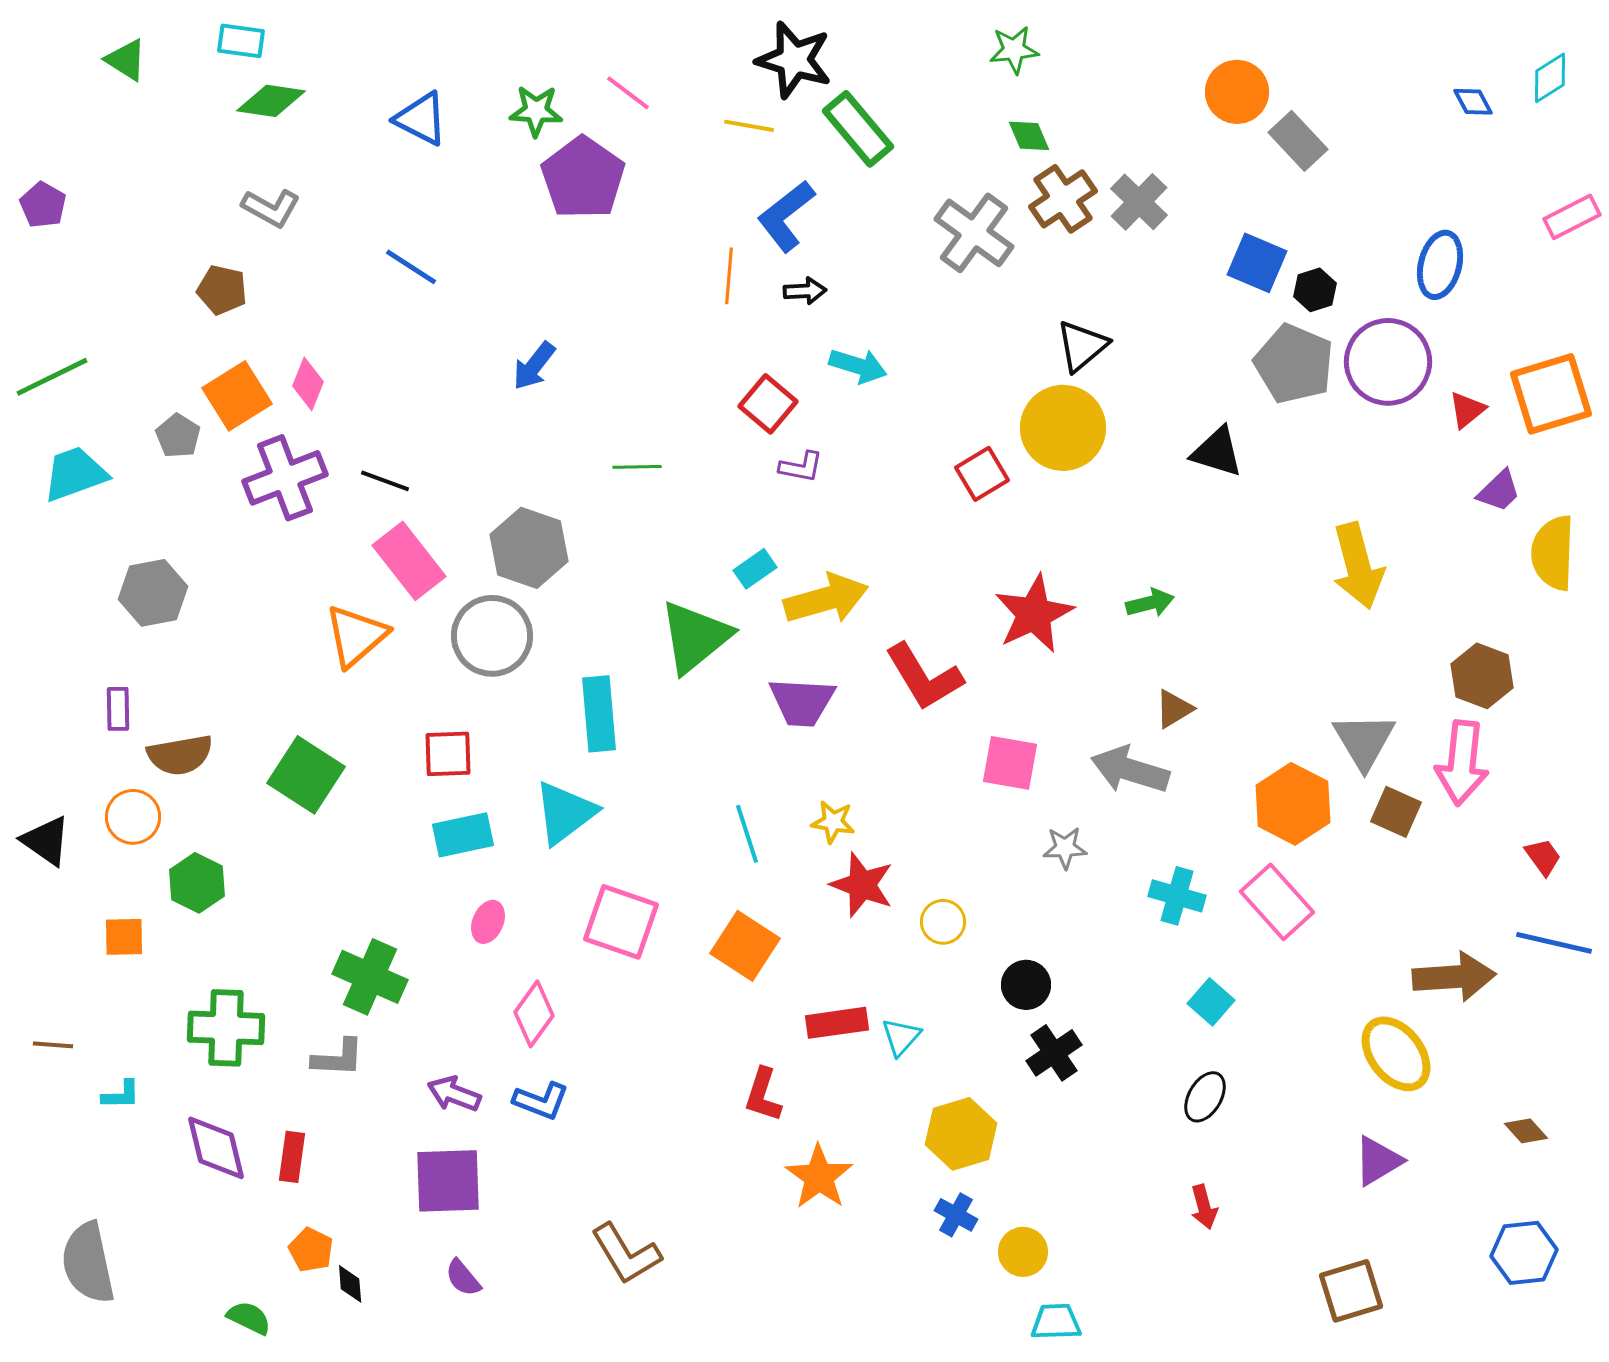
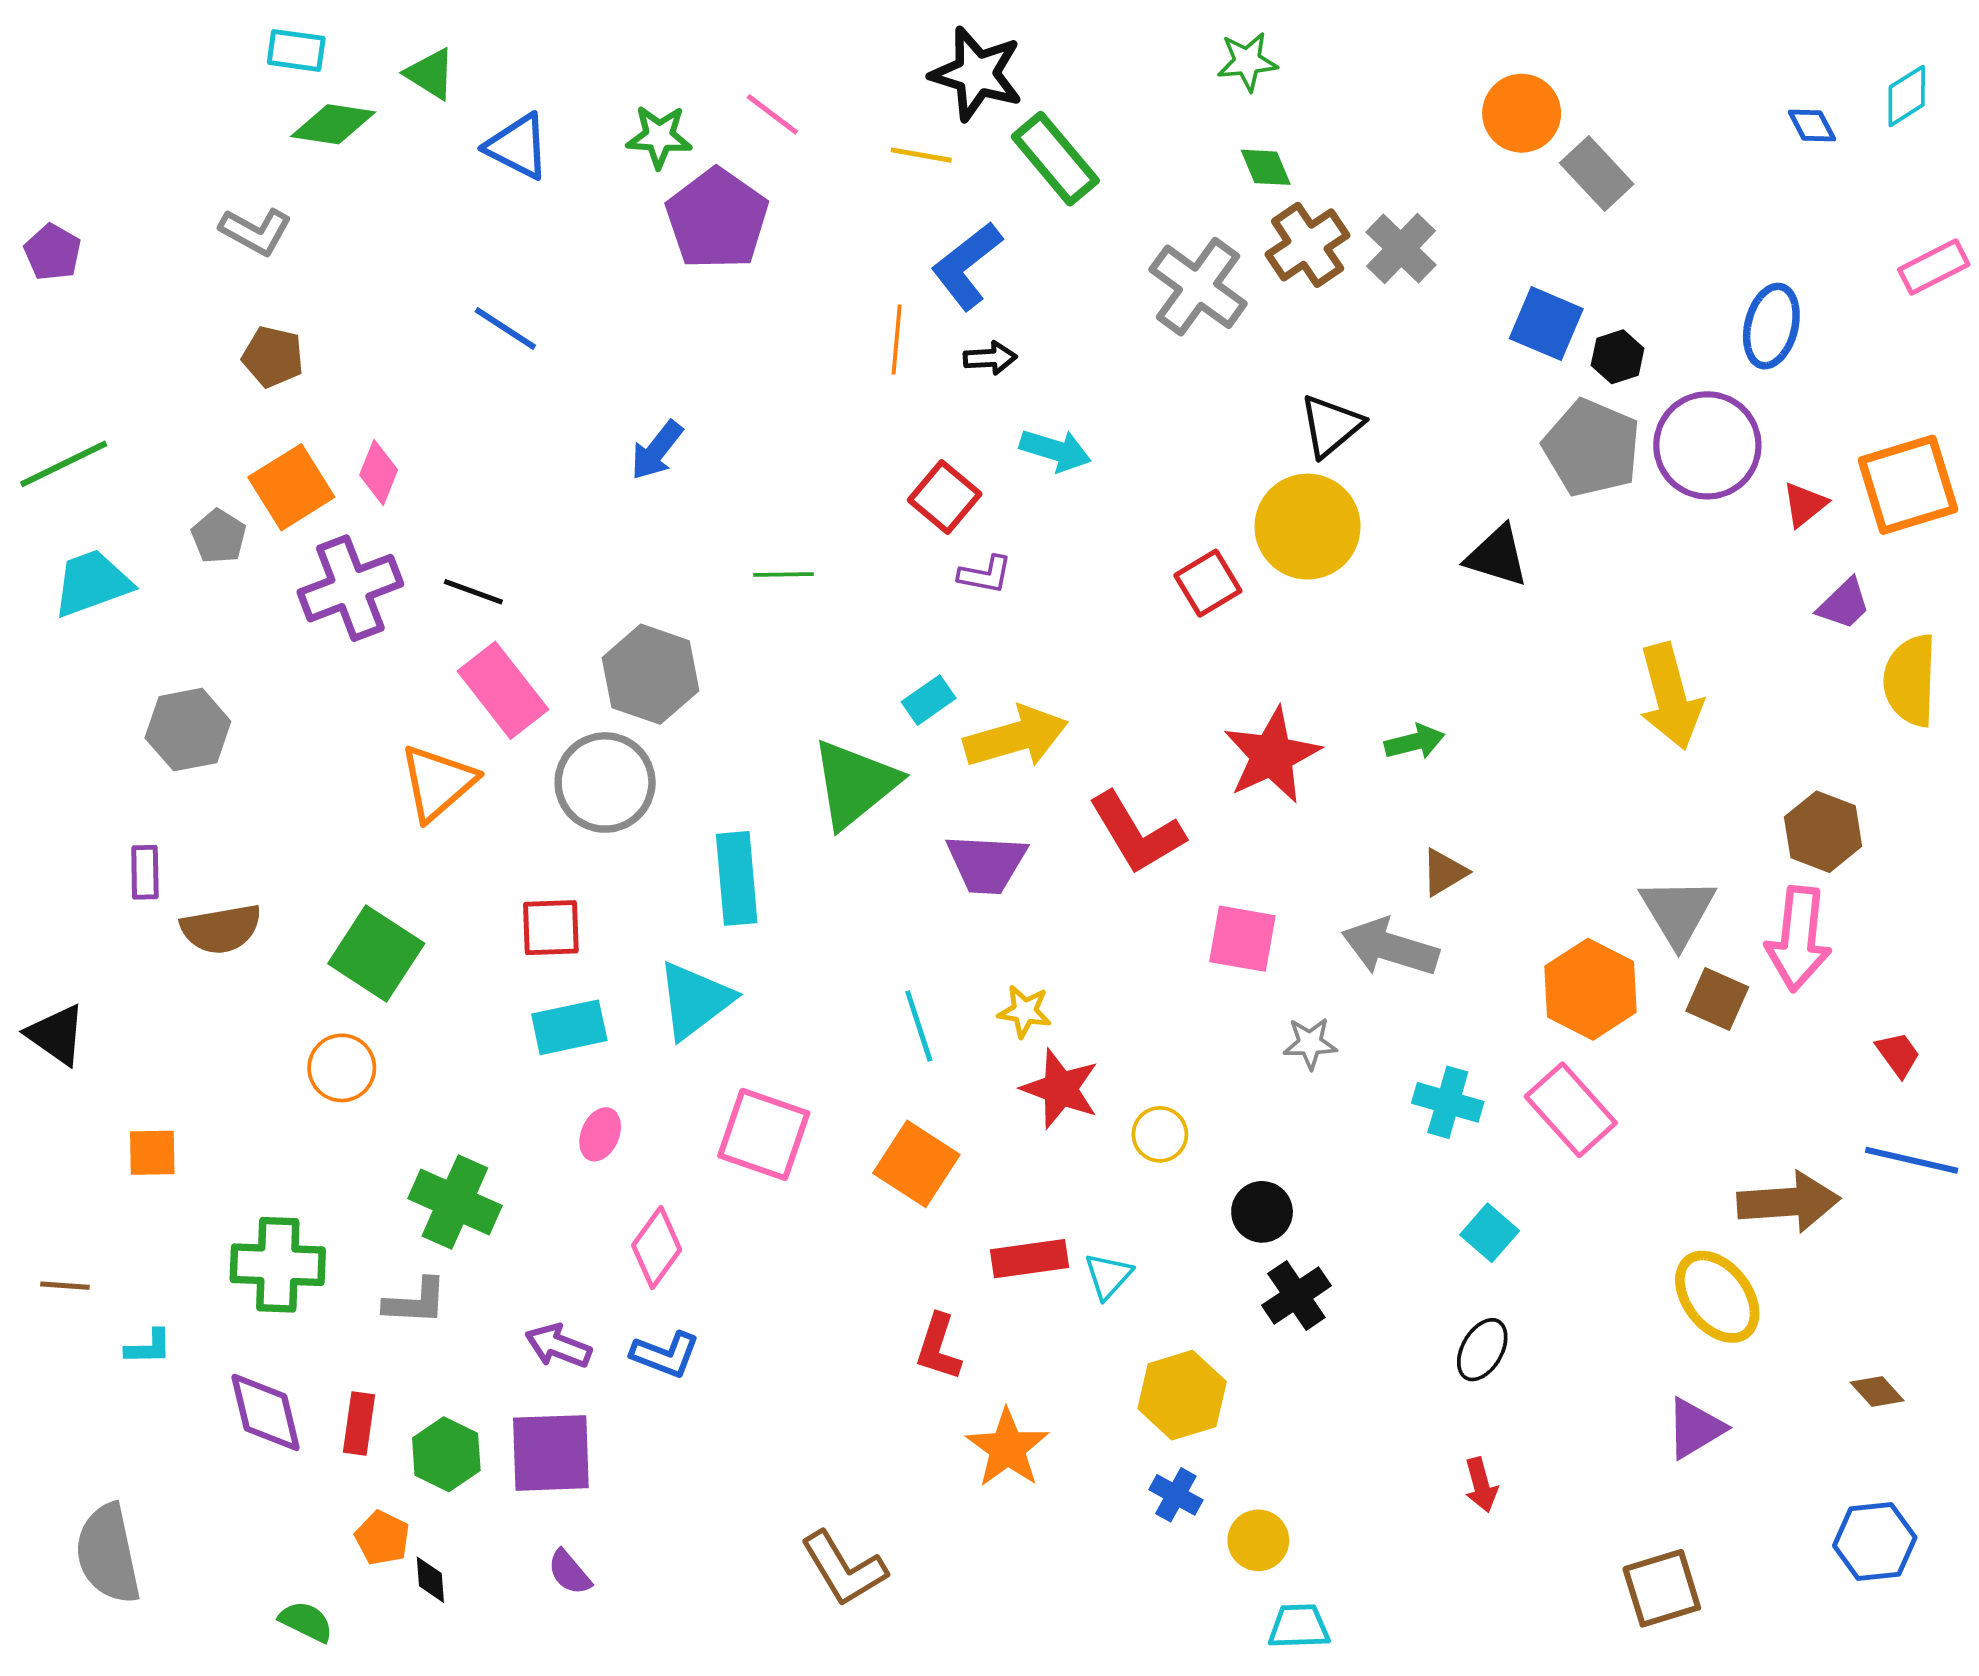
green triangle: (126, 60) -> (430, 74), moved
gray L-shape: (271, 208) -> (256, 231), moved
orange circle: (133, 817) -> (342, 1068), moved
green hexagon: (197, 883) -> (446, 1454), moved
brown L-shape: (626, 1254) -> (844, 1569), moved

